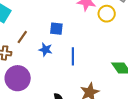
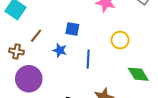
yellow circle: (107, 14) -> (120, 40), moved

